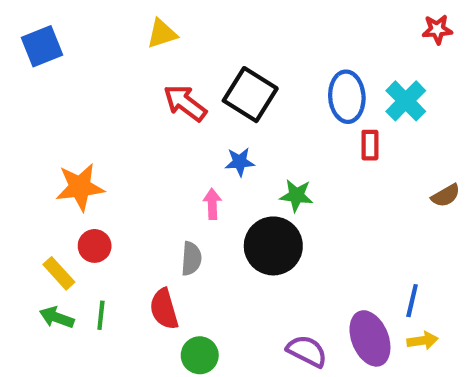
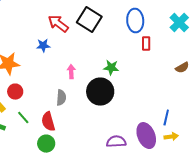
cyan cross: (406, 101) -> (179, 23), moved
blue star: (240, 162) -> (43, 46), moved
green line: (101, 315) -> (23, 118), moved, turned -48
purple semicircle: (307, 351) -> (116, 142), turned -30
green circle: (200, 355) -> (46, 144), moved

